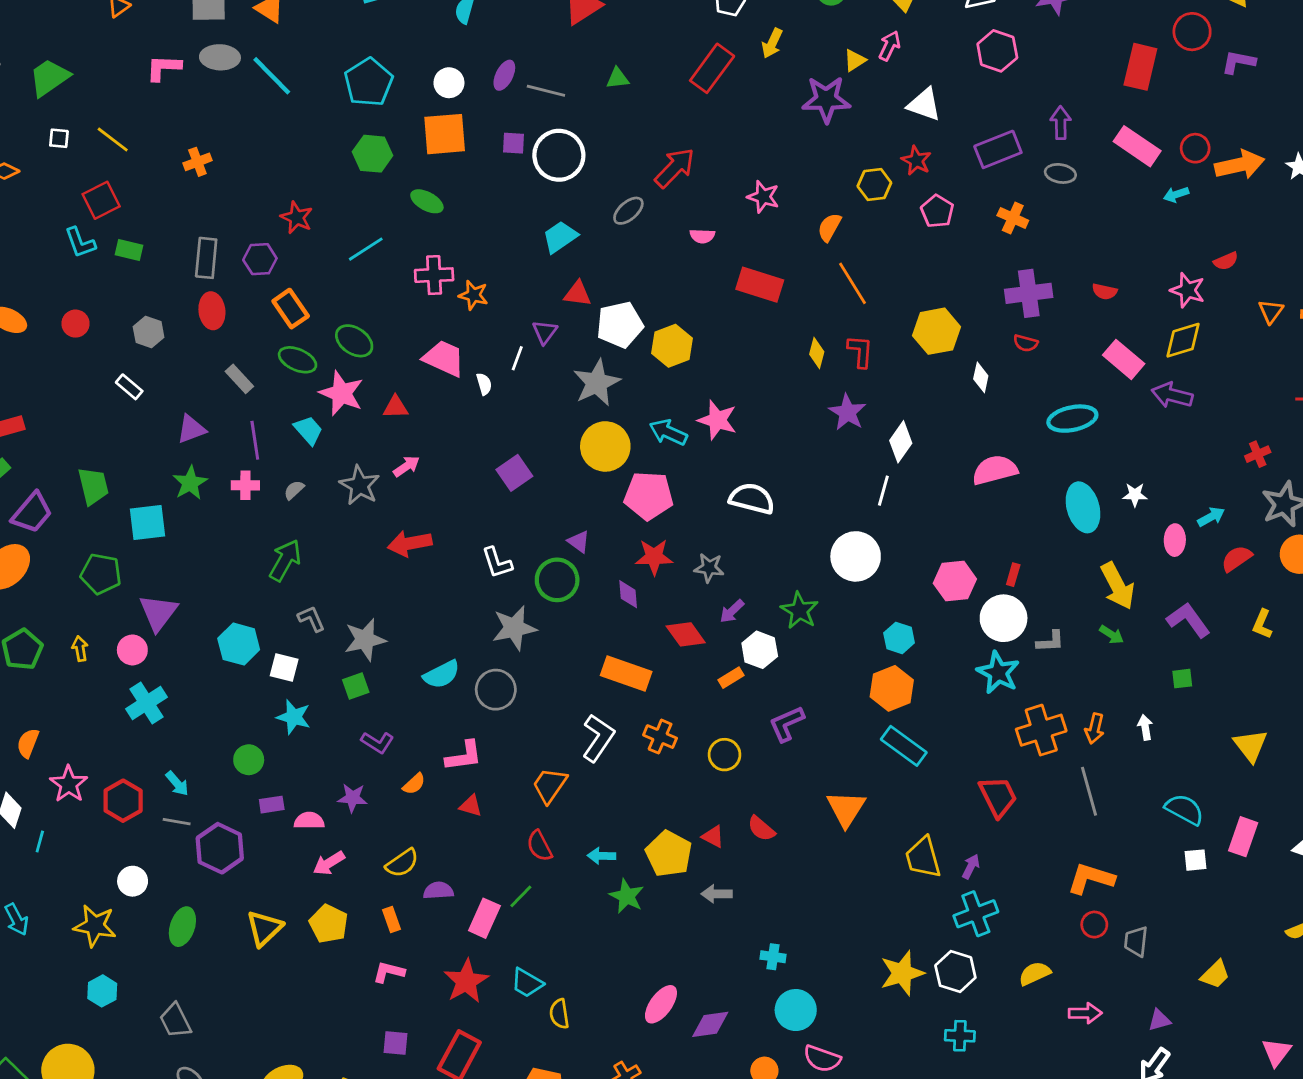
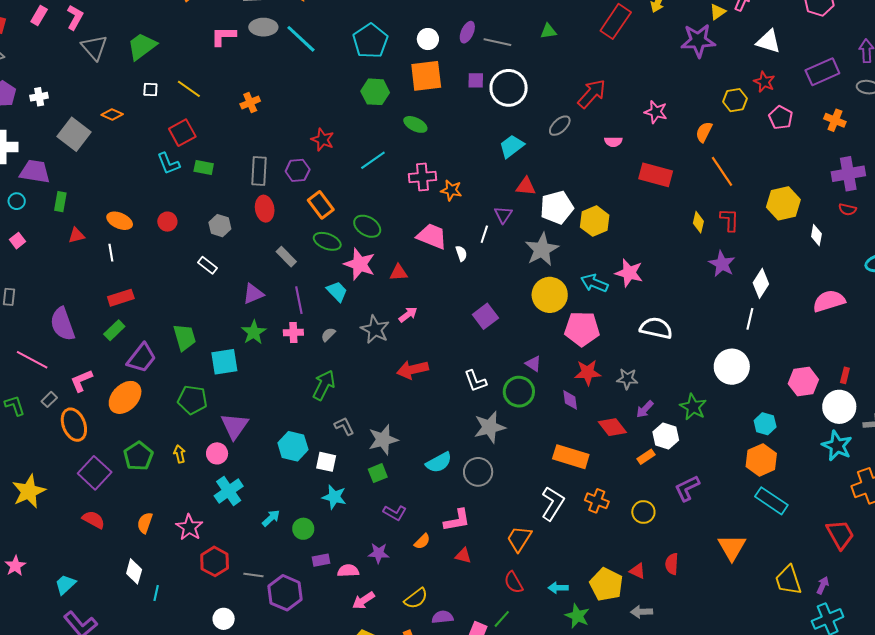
cyan arrow: (177, 783) -> (271, 518), moved, turned -90
pink star: (69, 784) -> (189, 527), moved
red semicircle: (761, 829) -> (672, 564), turned 55

